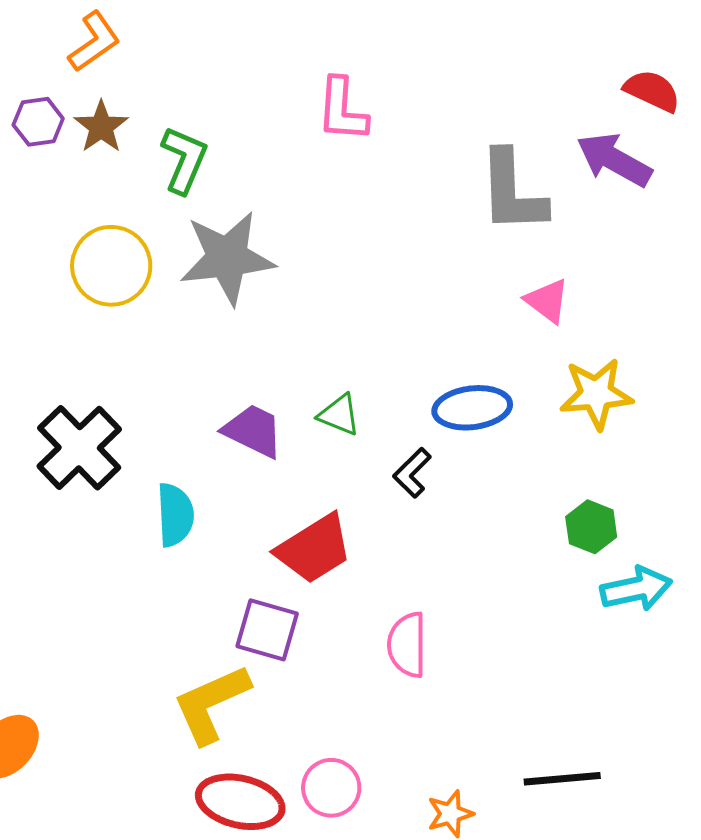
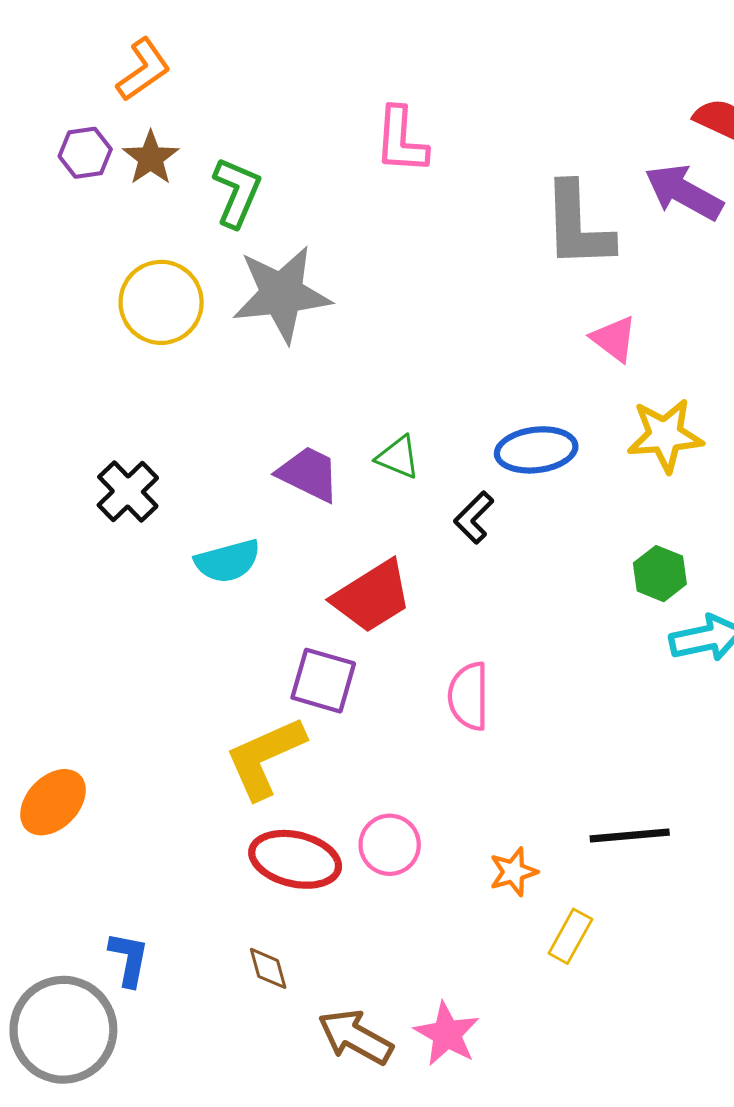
black cross: (79, 448) -> (128, 491), size x0.7
cyan semicircle: (175, 515) -> (228, 561), turned 78

